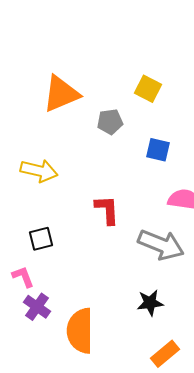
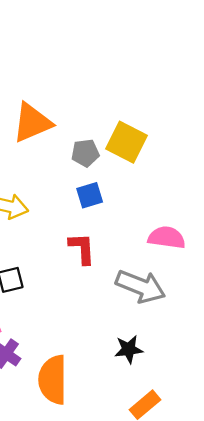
yellow square: (148, 89) -> (127, 142), moved, size x1.4
blue square: (158, 150) -> (90, 195), moved, turned -30

